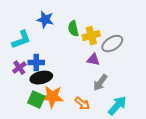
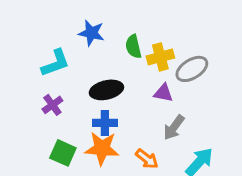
blue cross: (36, 63) -> (105, 123), moved
black ellipse: (41, 78) -> (106, 90), moved
green square: (36, 100) -> (63, 153), moved

